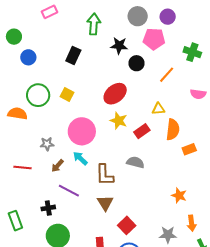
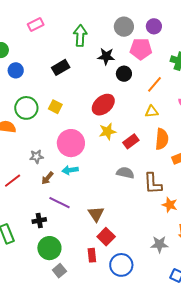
black rectangle: (73, 55) -> (61, 67), turned 36
yellow triangle: (158, 109) -> (152, 111), moved
yellow star: (119, 121) -> (107, 131), turned -30
cyan arrow: (80, 158) -> (70, 170), turned -49
red line: (22, 167) -> (13, 181), turned -42
brown L-shape: (105, 175) -> (153, 184), moved
red square: (127, 225) -> (106, 237), moved

